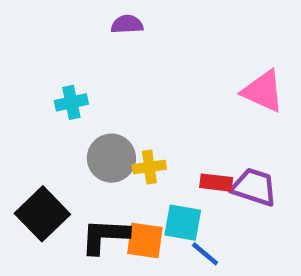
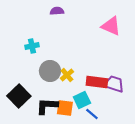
pink triangle: (263, 91) -> (111, 26), moved
yellow cross: (149, 167) -> (67, 75), turned -32
red rectangle: (216, 183) -> (97, 82), size x1.5
cyan square: (183, 223) -> (82, 100), turned -36

